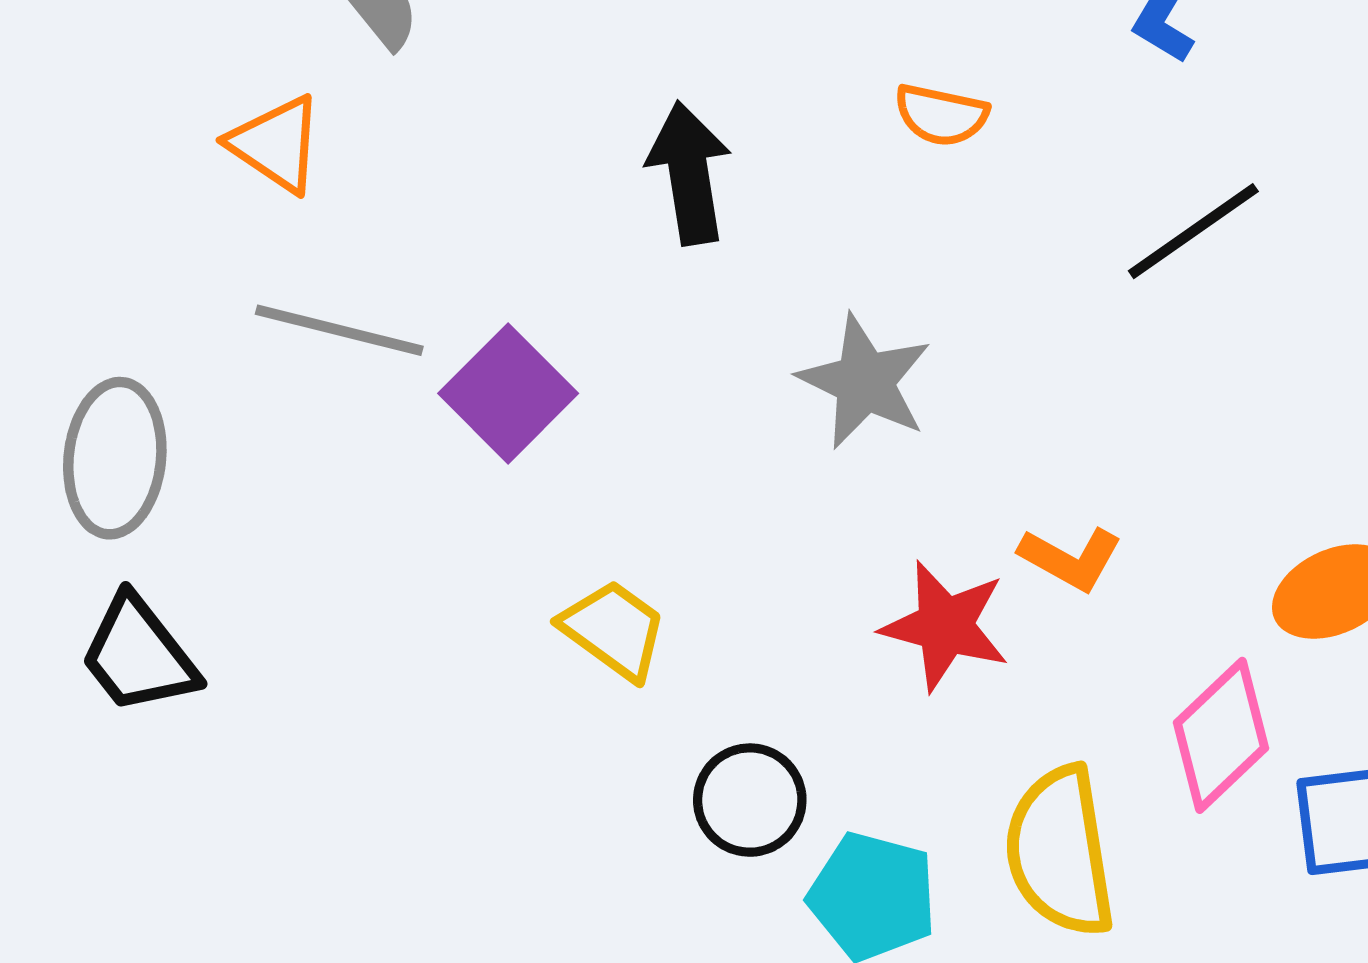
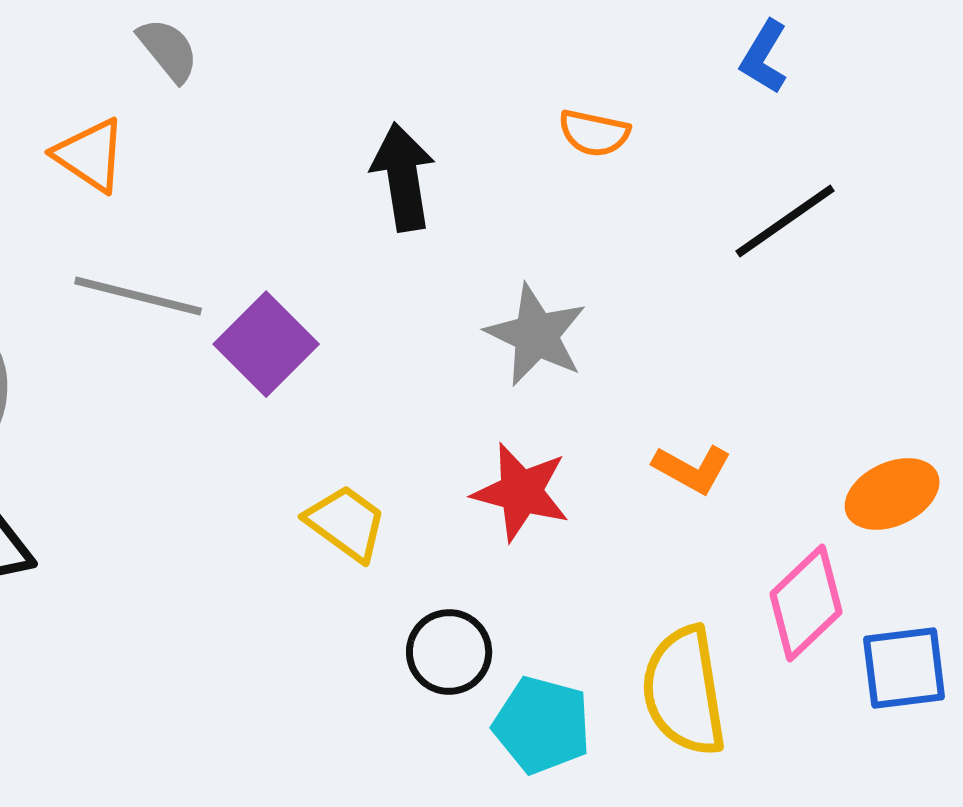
red star: (945, 626) -> (521, 492), moved

